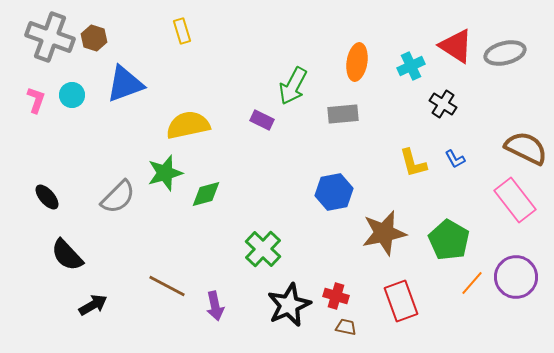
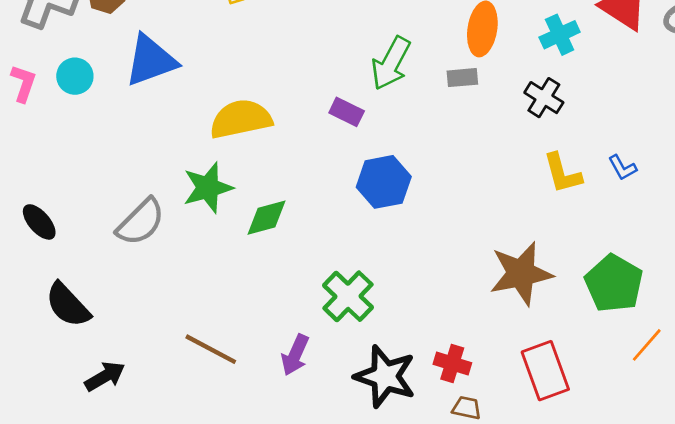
black cross: (443, 104) -> (544, 98), moved
gray rectangle: (343, 114) -> (462, 78), moved, size x0.7
blue hexagon: (334, 192) -> (384, 182), moved
black star: (289, 305) -> (385, 376), turned -30
purple arrow: (215, 306) -> (295, 355), moved, turned 36

